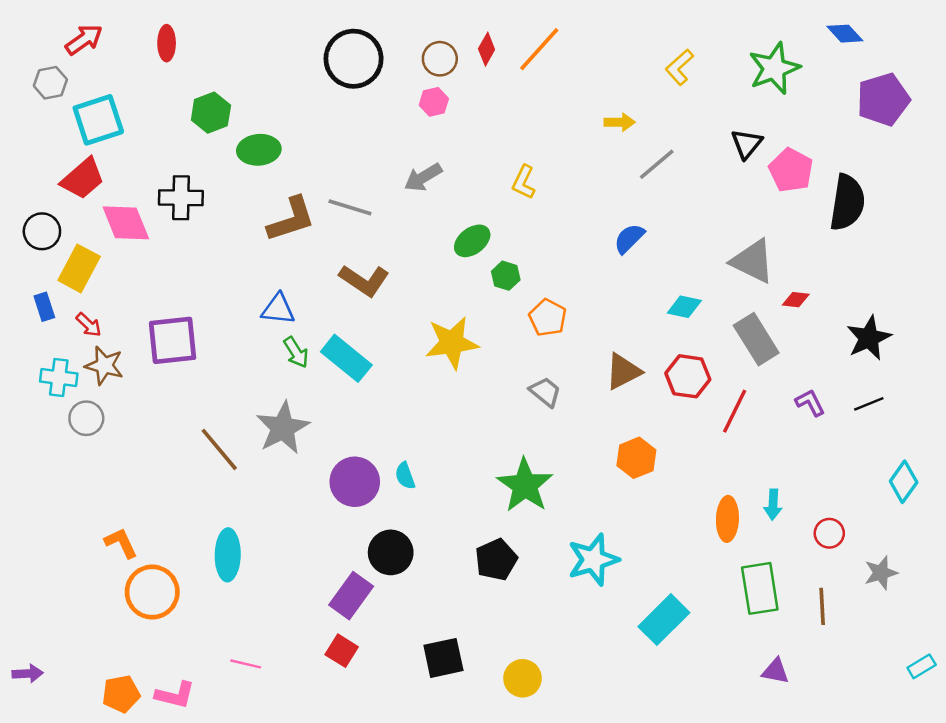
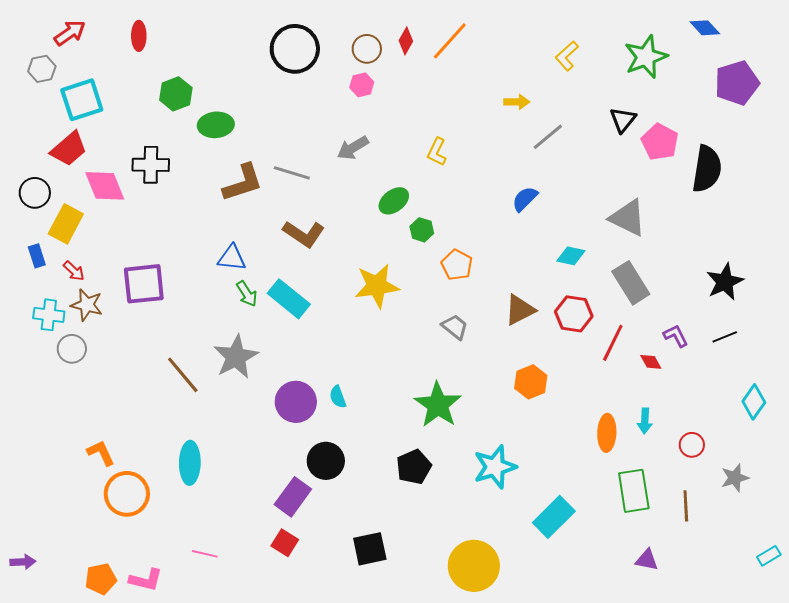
red diamond: (796, 300) -> (651, 362), moved, turned 55
yellow circle: (523, 678) -> (474, 566), moved, size x1.6

